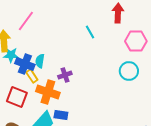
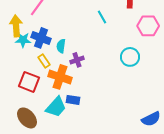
cyan semicircle: (40, 61) -> (61, 46), moved
blue cross: (25, 64) -> (41, 38), moved
cyan circle: (129, 71) -> (130, 57), moved

